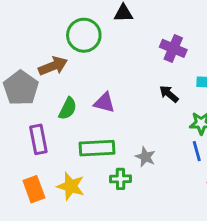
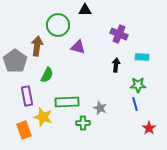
brown arrow: (53, 66) -> (37, 46), turned -60
black arrow: (169, 94) -> (116, 65), turned 56
purple triangle: (104, 103) -> (78, 47), moved
yellow star: (71, 186) -> (43, 117), moved

